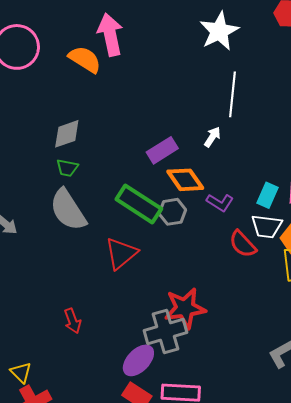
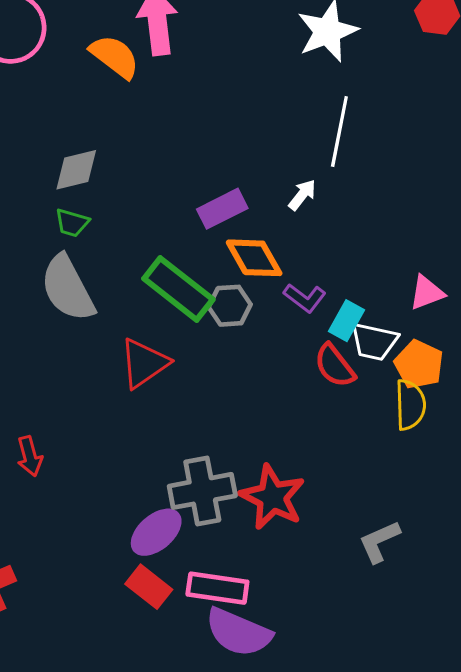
cyan rectangle: (267, 195) -> (346, 321), moved
red star: (185, 308) -> (272, 497), moved, turned 30
red arrow: (73, 321) -> (30, 456), moved

